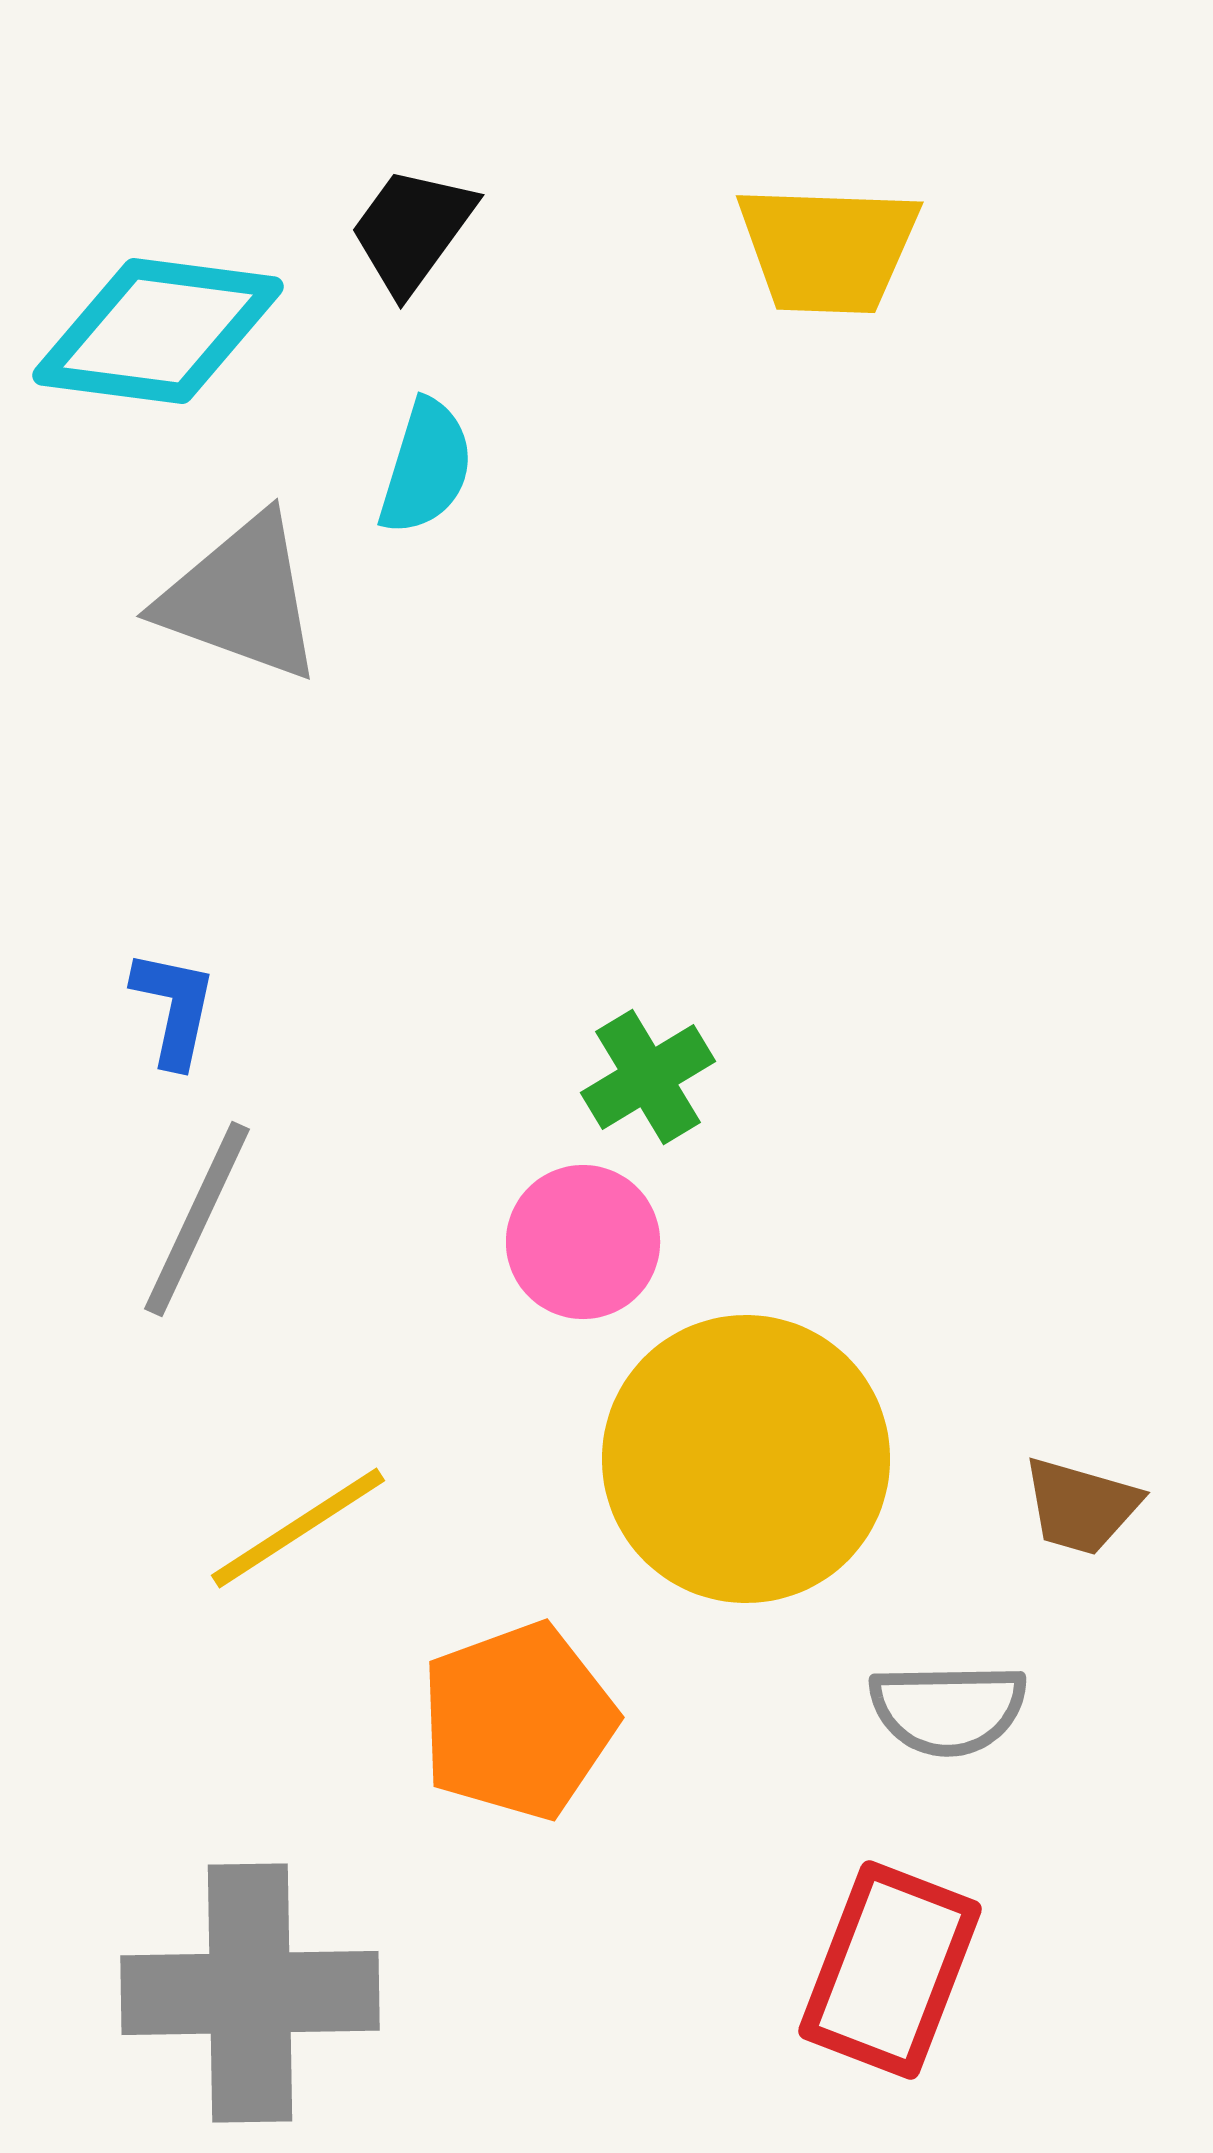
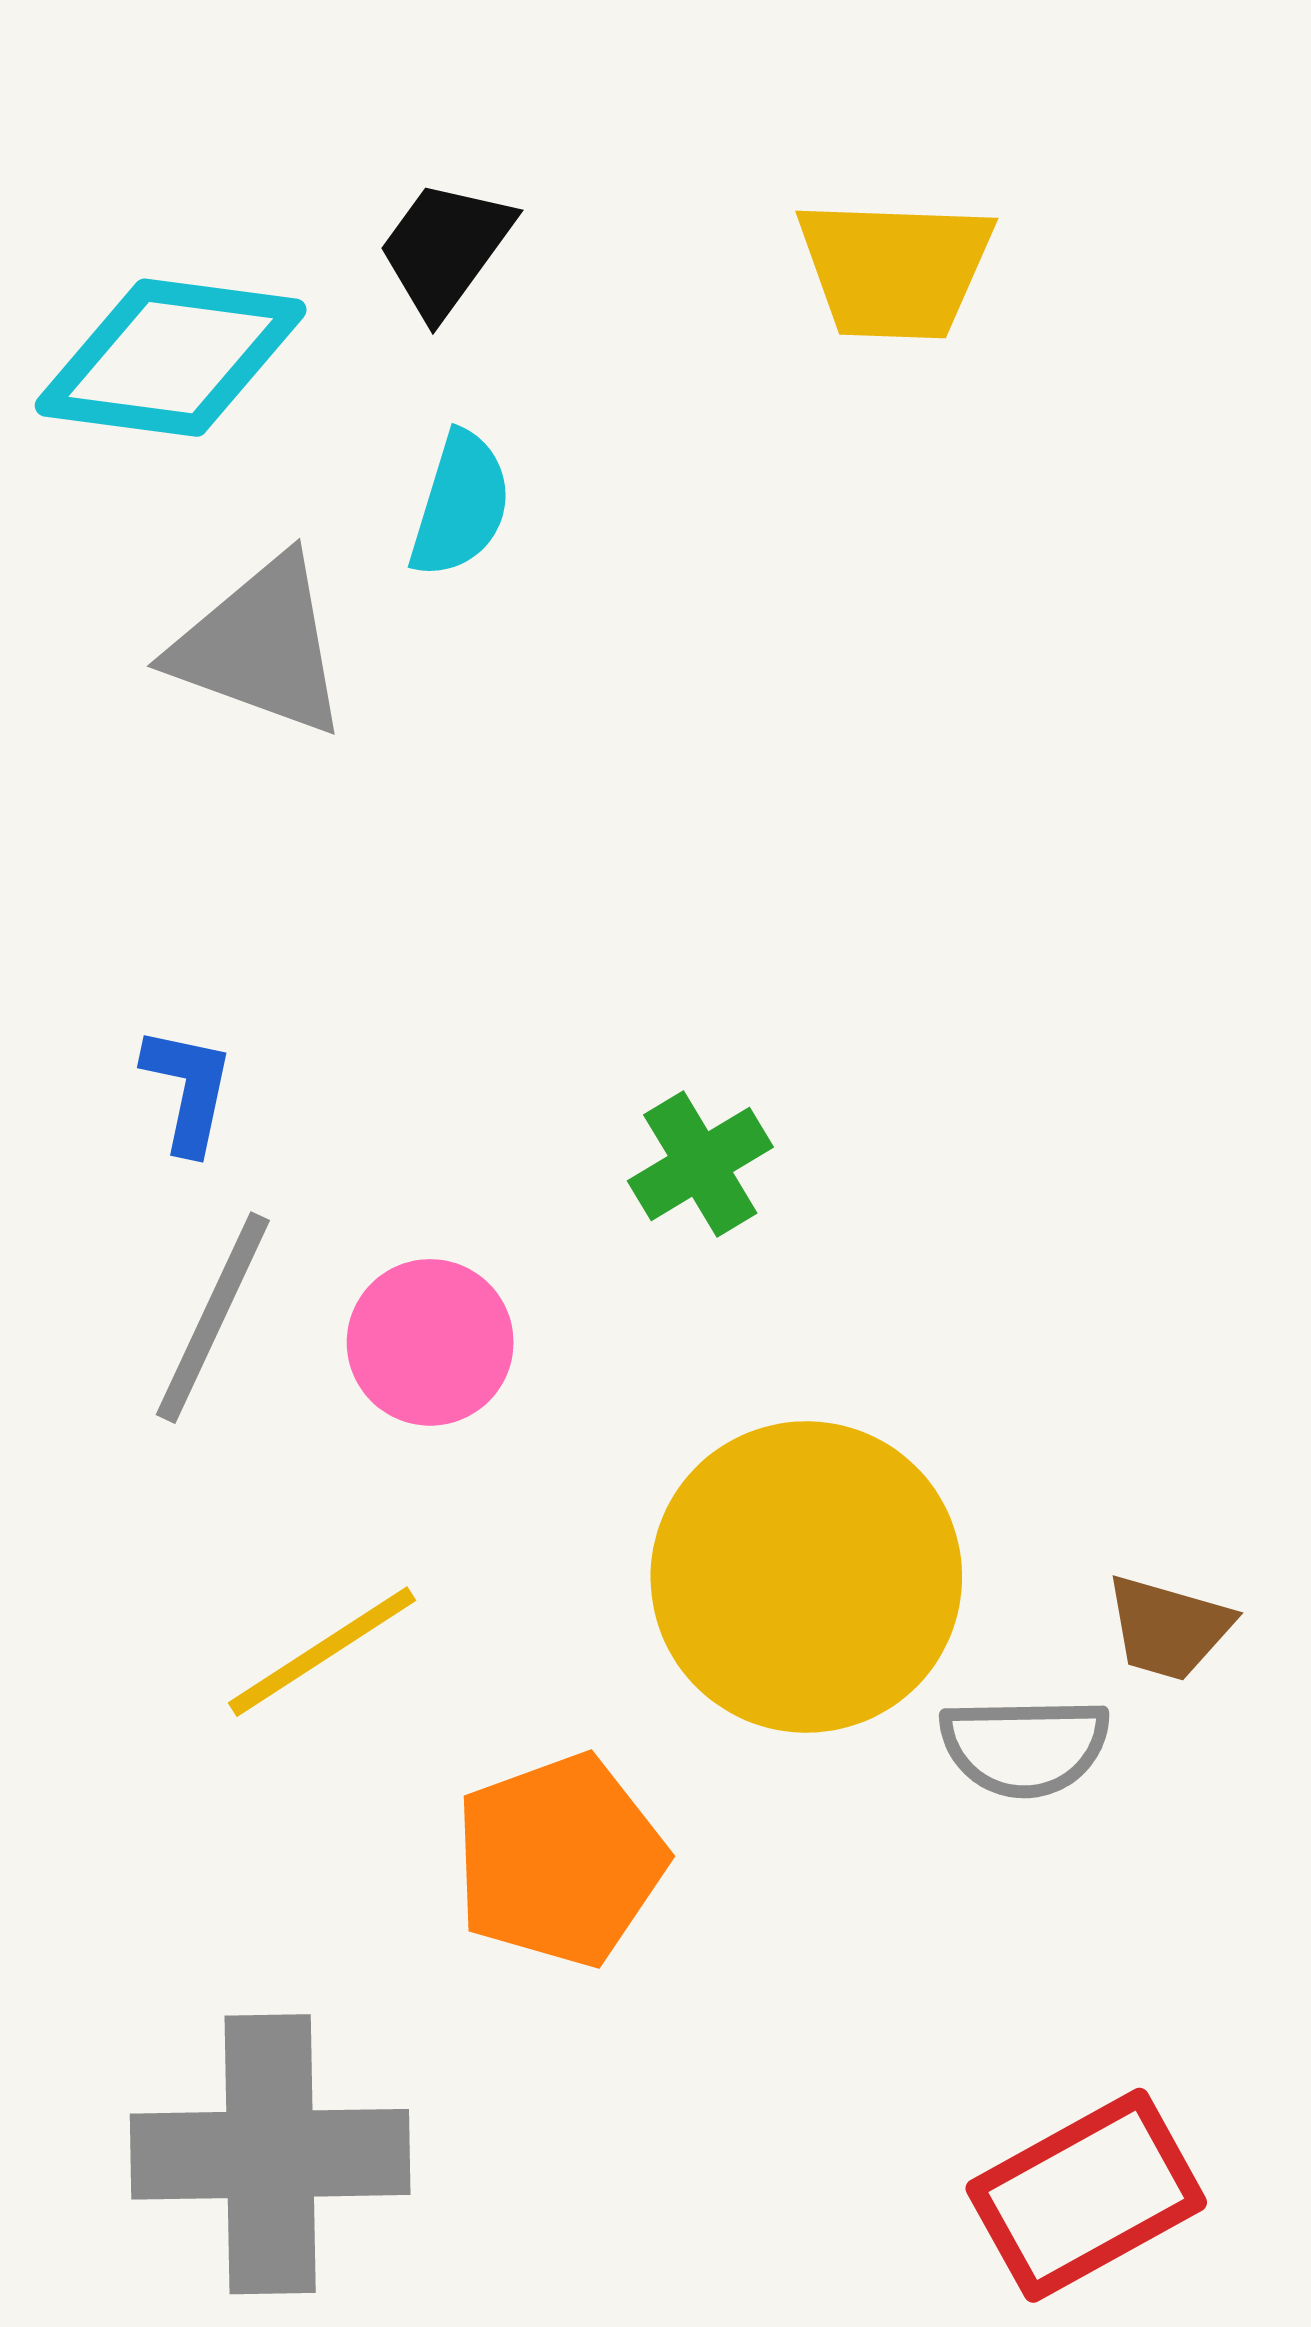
pink circle: (583, 1242) -> (430, 1342), moved
gray semicircle: (948, 1709) -> (1025, 1747), moved
red rectangle: (890, 1970) -> (1086, 2195), moved, turned 40

